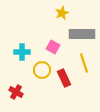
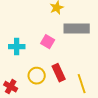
yellow line: (84, 63) -> (82, 84), moved
yellow circle: (42, 70) -> (37, 76), moved

